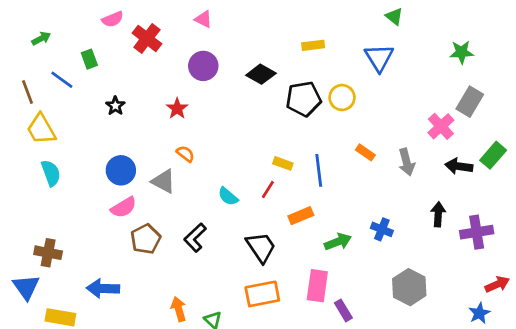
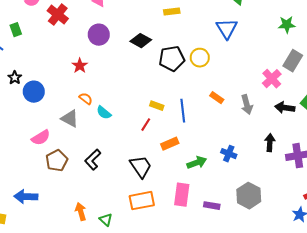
yellow rectangle: (313, 45) -> (172, 12), moved
black star: (115, 106) -> (15, 78), moved
blue circle: (121, 170) -> (34, 92), moved
cyan semicircle: (228, 196) -> (104, 113), moved
purple rectangle: (343, 310) -> (212, 206), moved, turned -49

